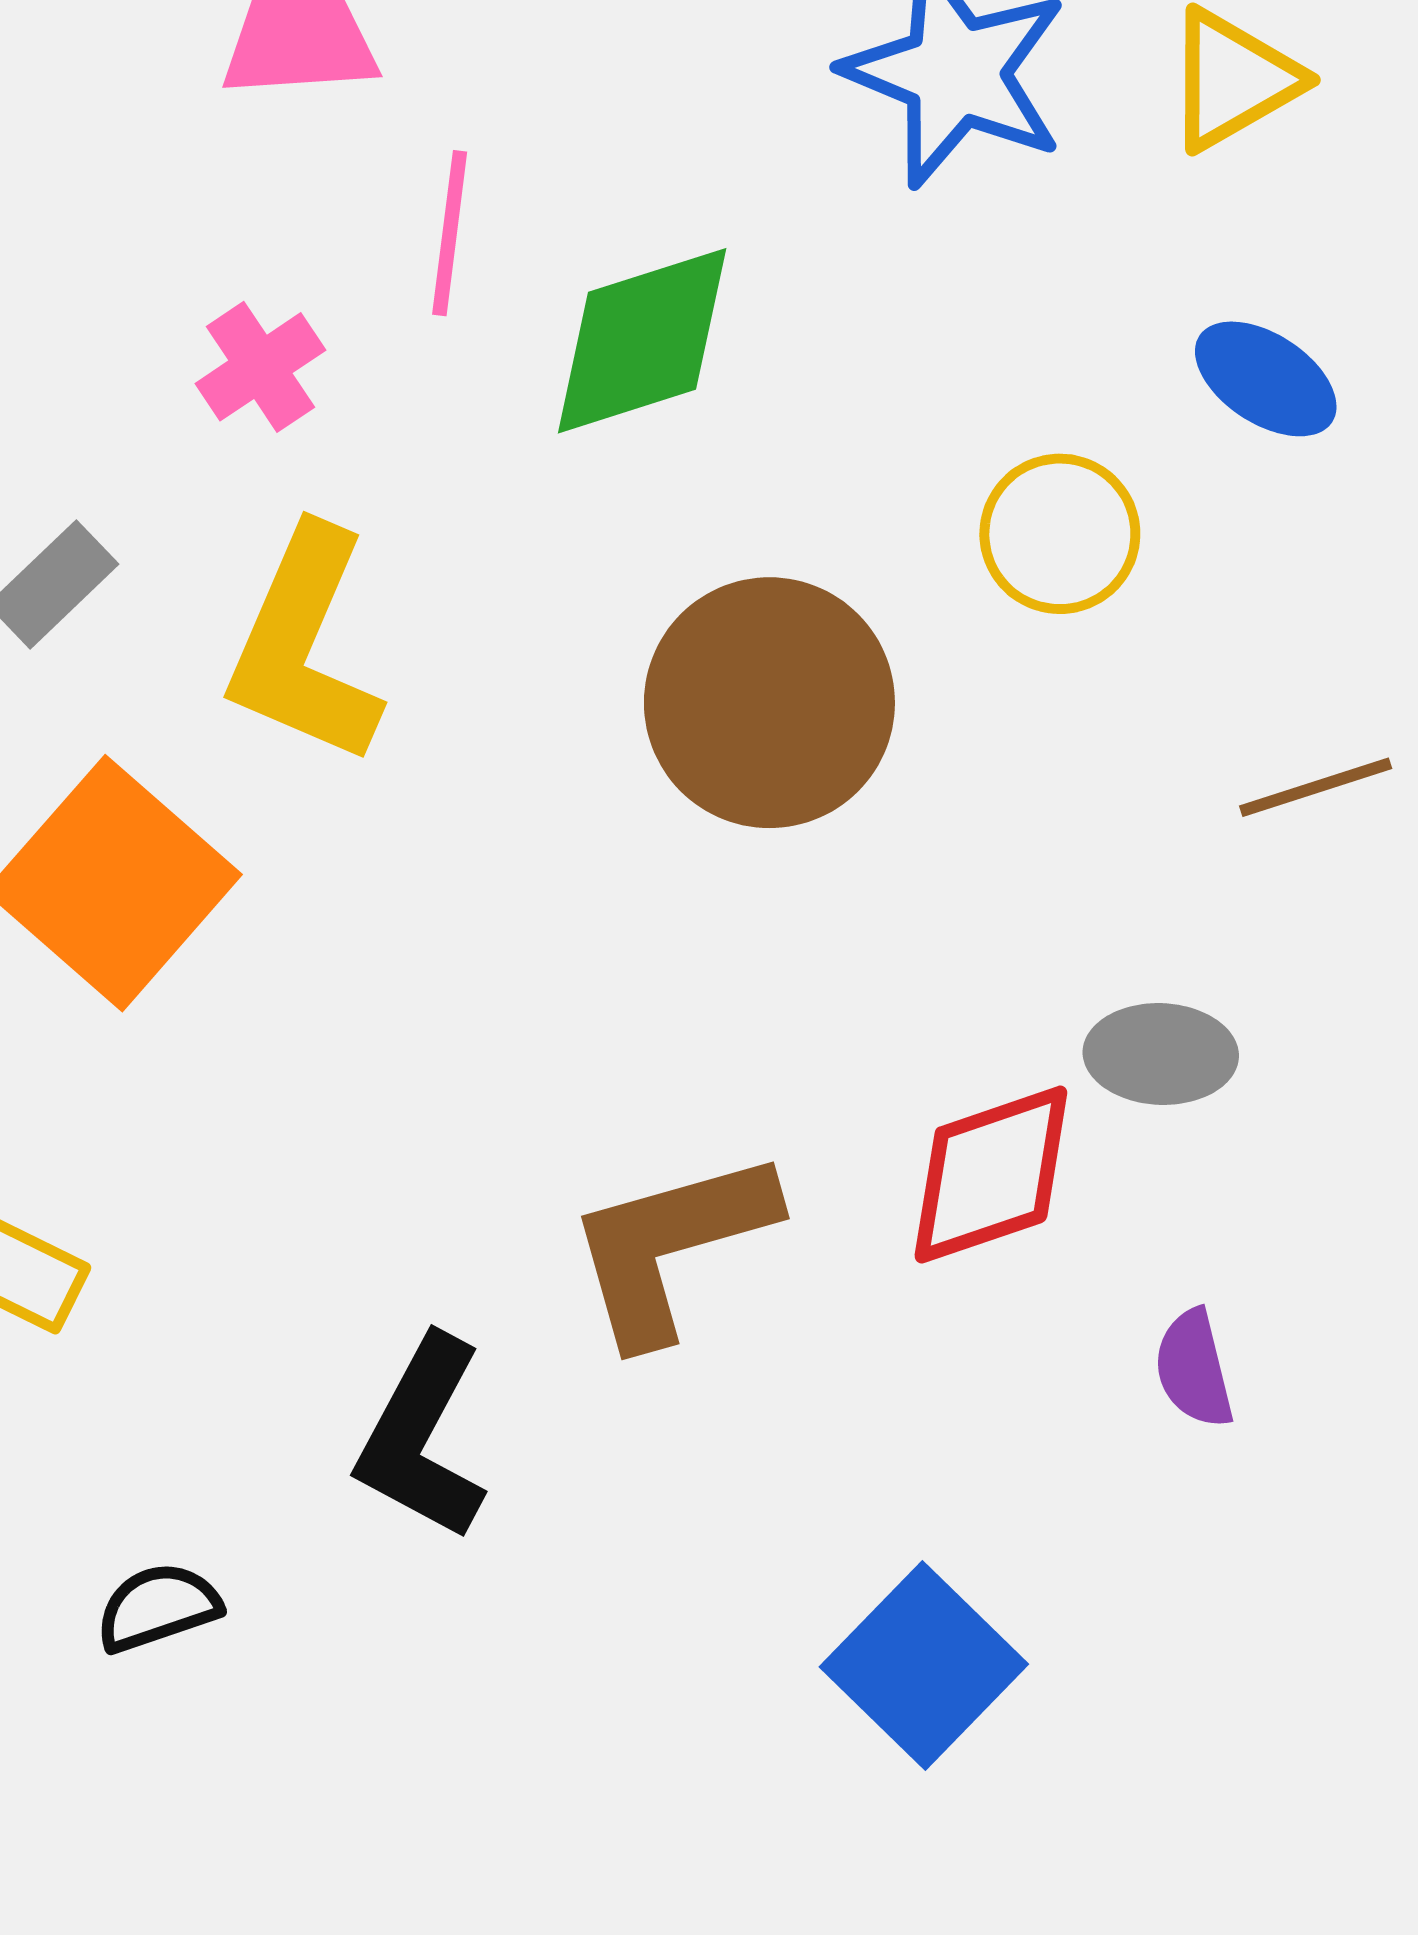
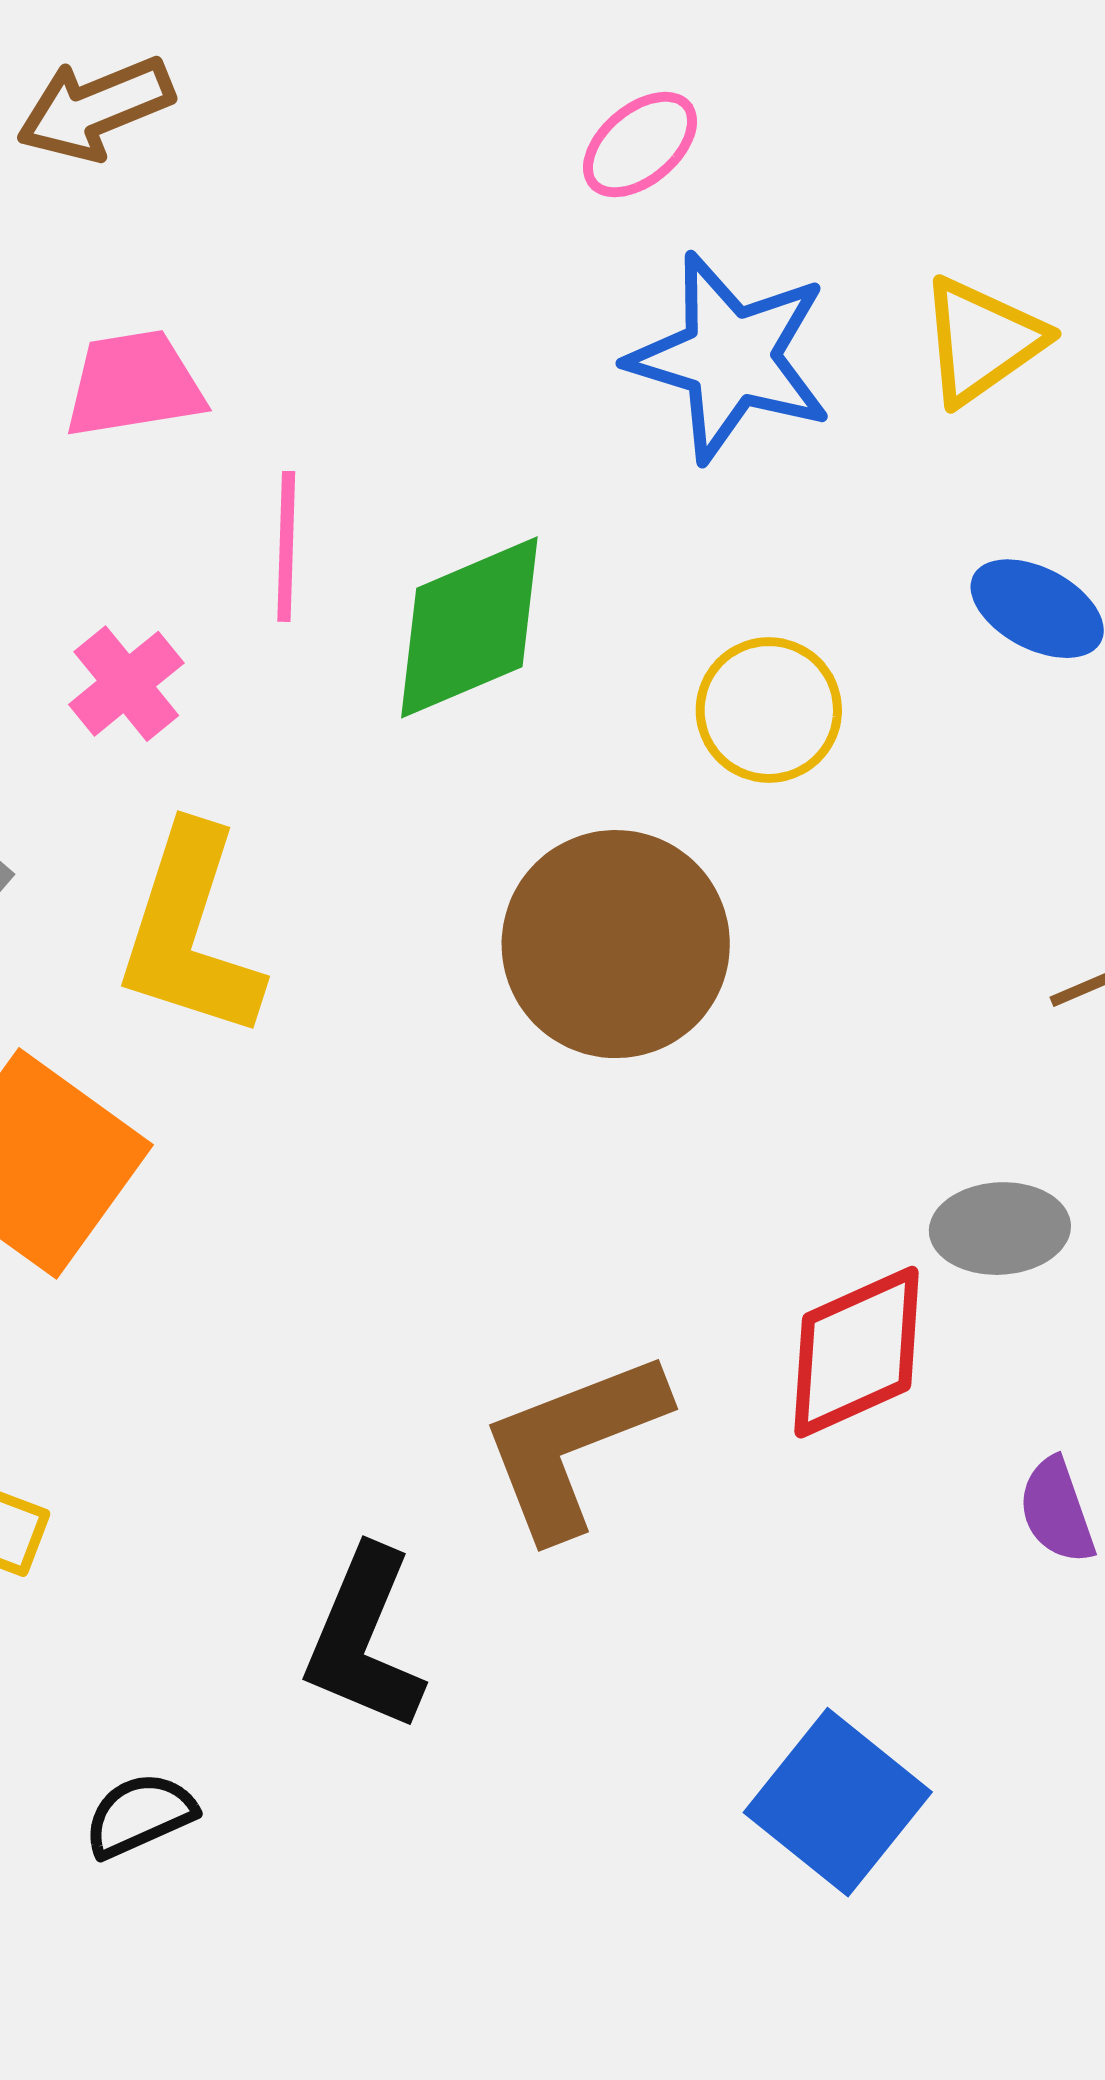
yellow circle: (1060, 534) -> (769, 710), moved

